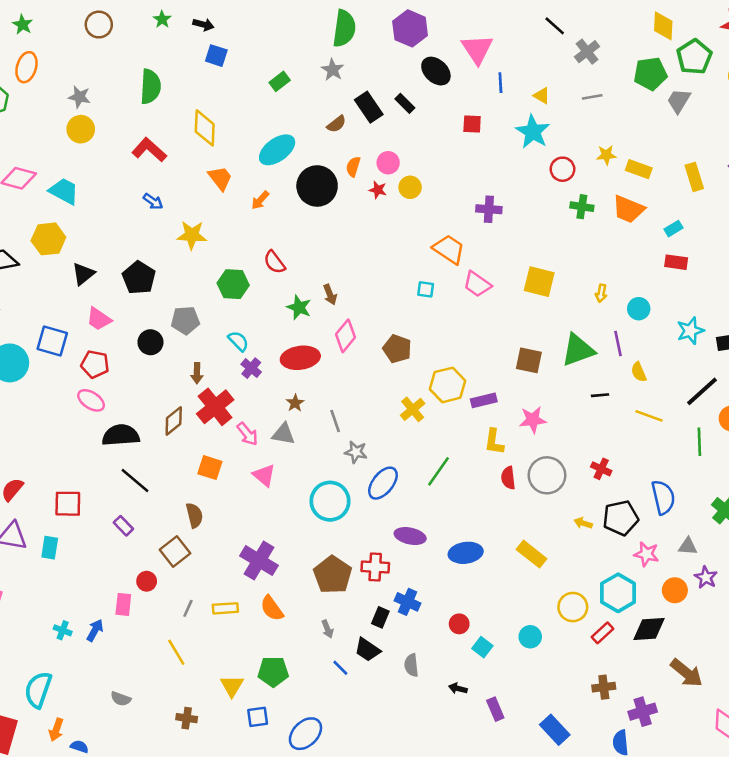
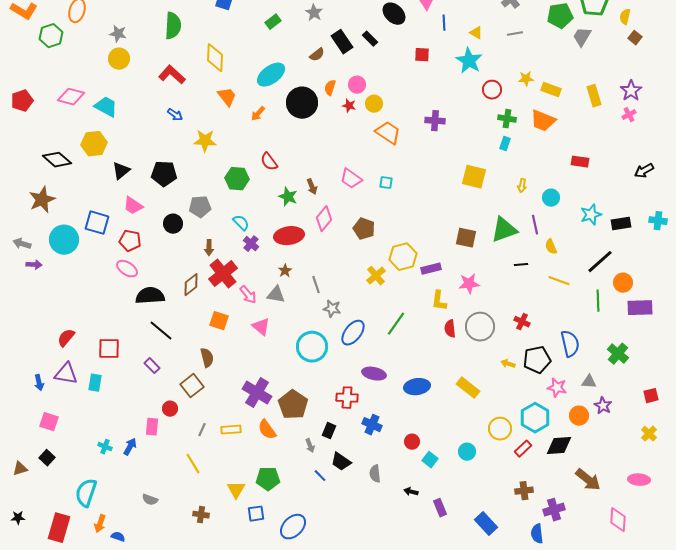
cyan rectangle: (674, 229) -> (505, 144), moved, turned -40
orange trapezoid: (449, 249) -> (388, 133), moved
black pentagon: (139, 278) -> (164, 174), turned -30
pink trapezoid: (477, 284) -> (351, 179), moved
brown pentagon: (333, 575) -> (293, 405), moved
black rectangle: (380, 617) -> (329, 431), moved

